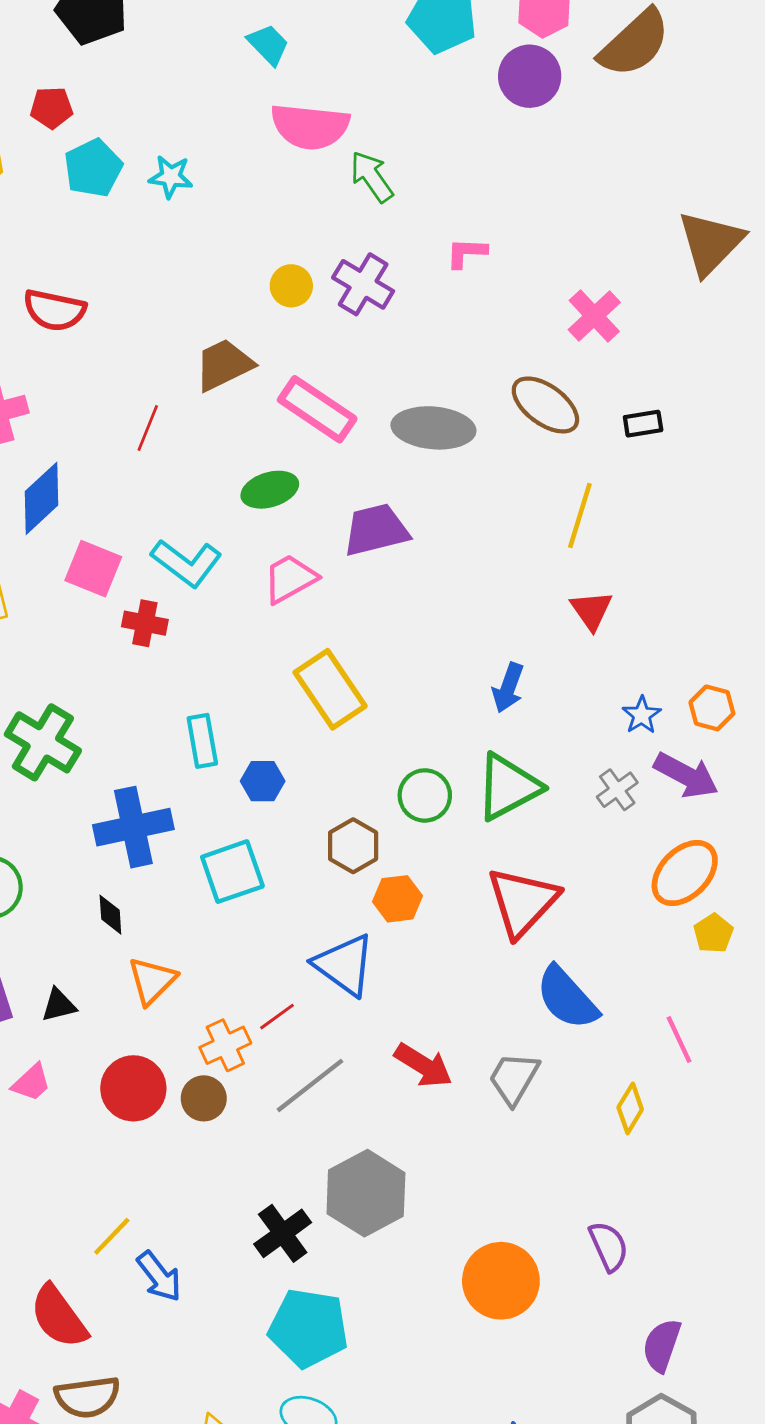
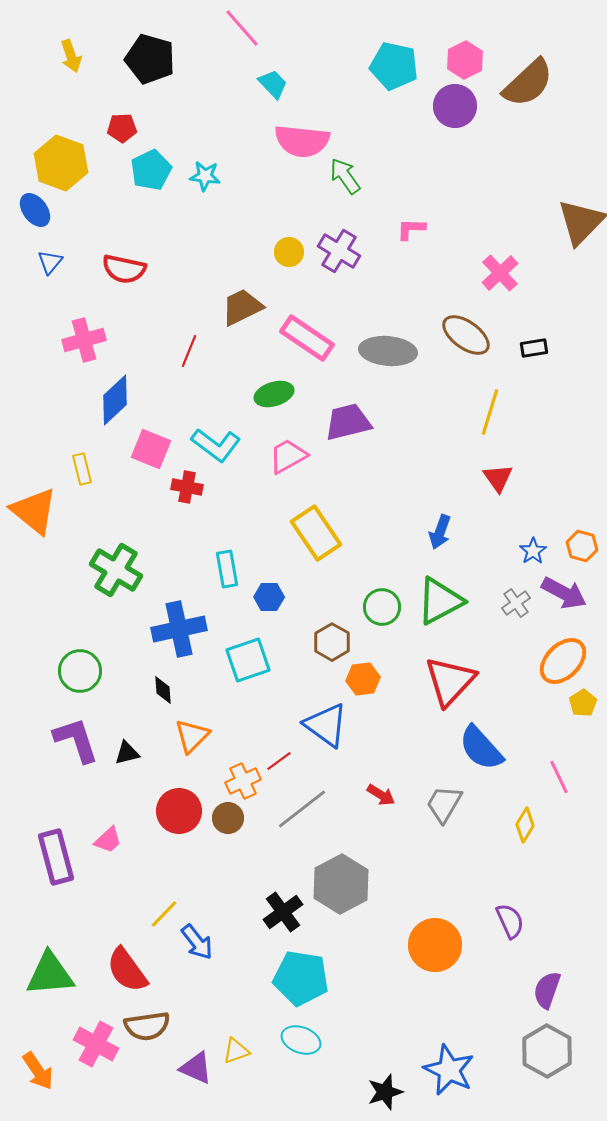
red arrow: (423, 1065) -> (381, 795), size x0.7
pink trapezoid: (31, 1083) -> (108, 840), moved

